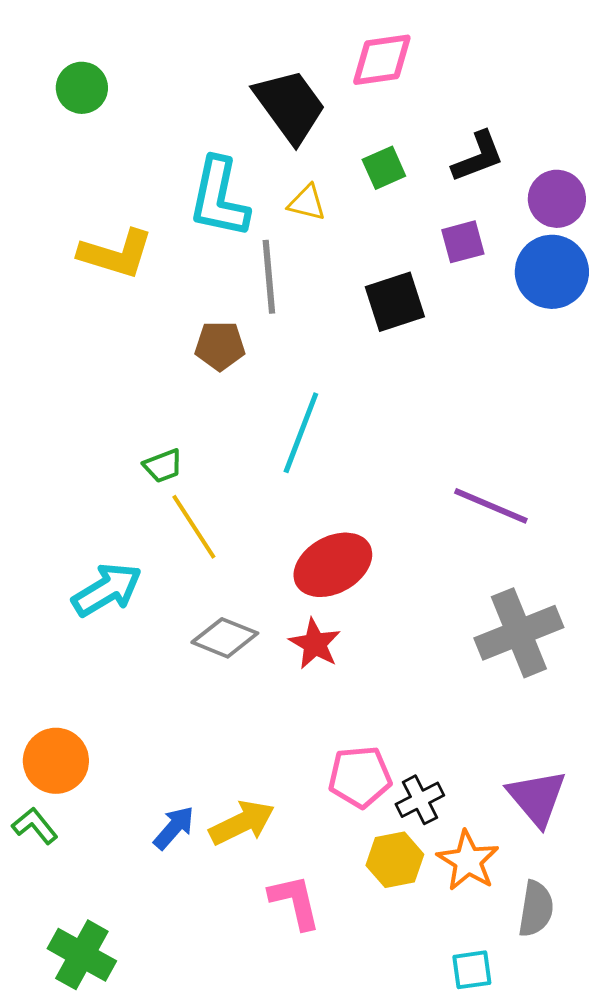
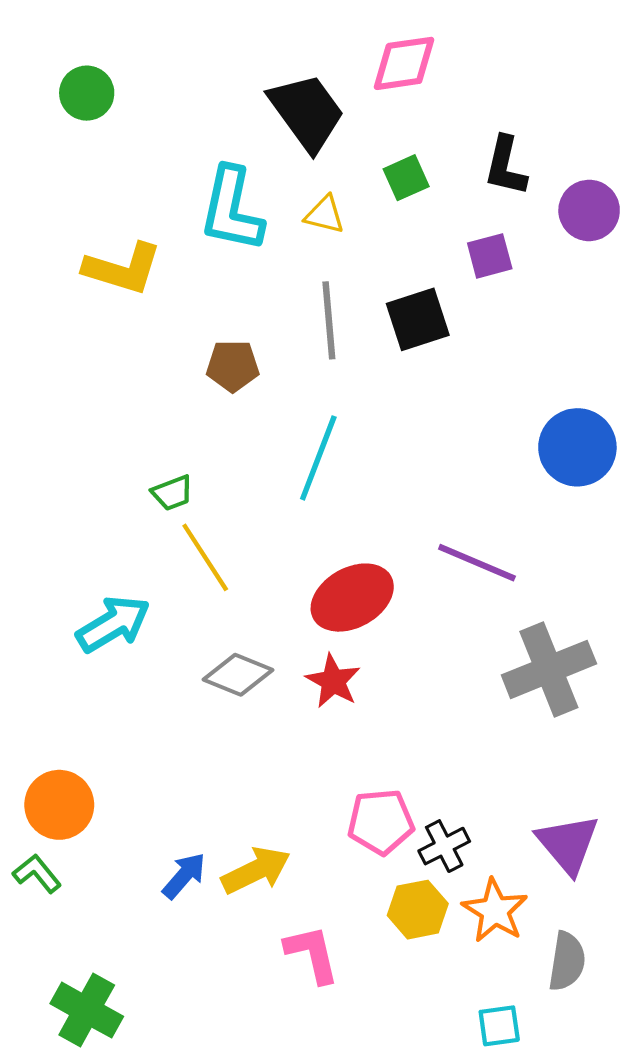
black L-shape: (478, 157) -> (506, 166), turned 124
blue circle: (552, 272) -> (577, 447), moved
gray line: (269, 277) -> (329, 320), moved
purple line: (491, 506) -> (477, 563), moved

